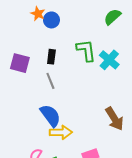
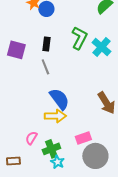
green L-shape: (86, 50) -> (79, 38), turned 35
blue semicircle: (50, 116) -> (59, 99), moved

